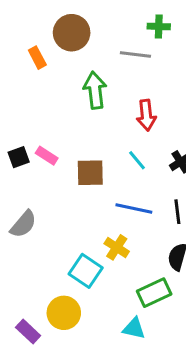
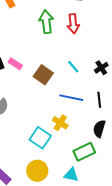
red arrow: (146, 115) -> (73, 24), moved
brown square: (90, 173) -> (43, 75), turned 36
yellow circle: (64, 313) -> (37, 171), moved

